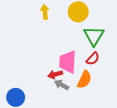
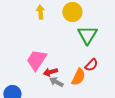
red semicircle: (93, 59) -> (91, 65), moved
pink trapezoid: (68, 62) -> (36, 60), moved, turned 30

